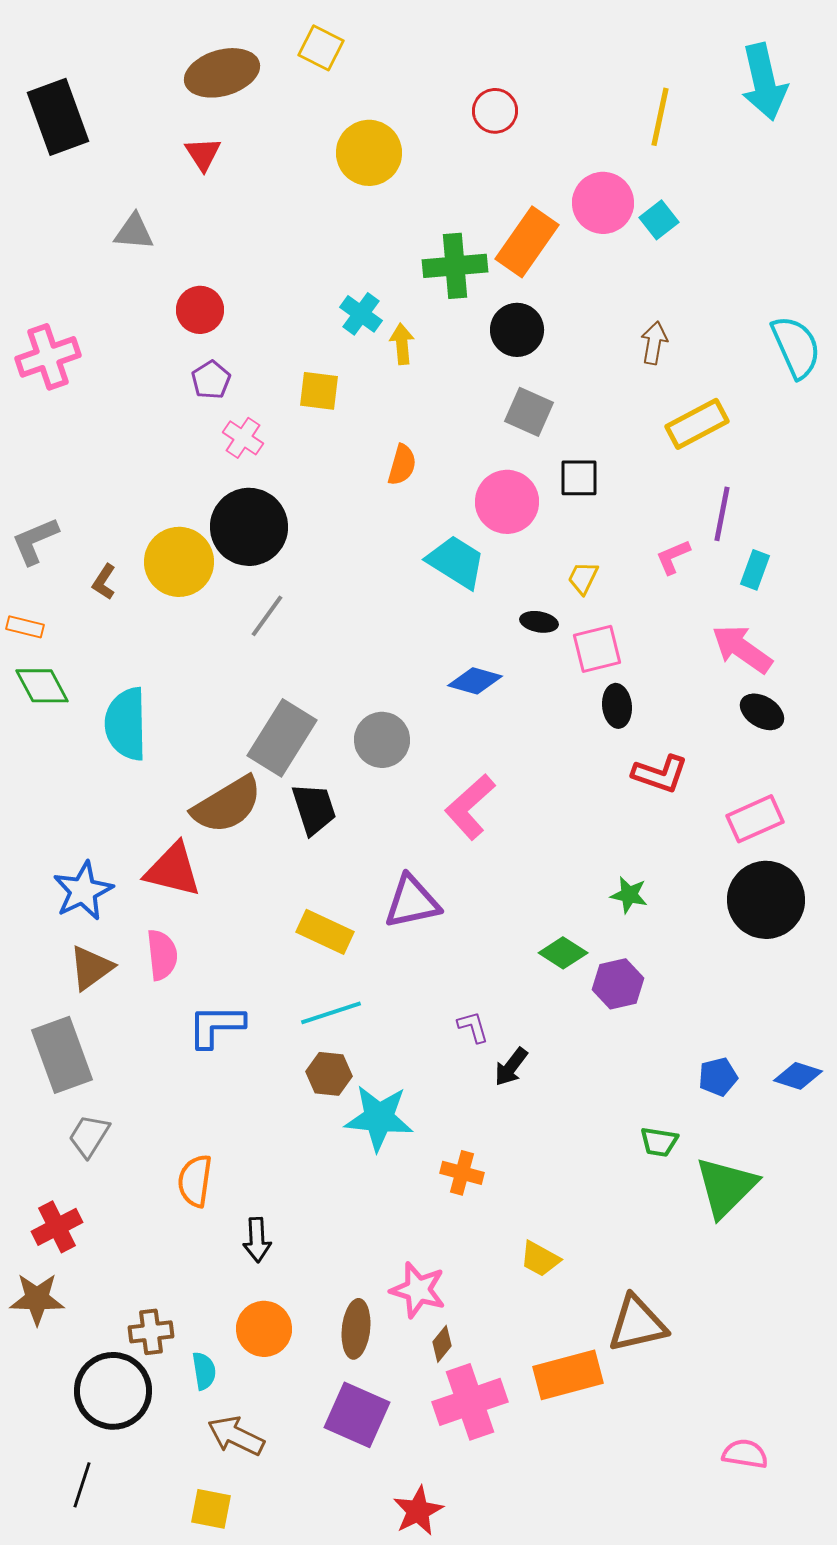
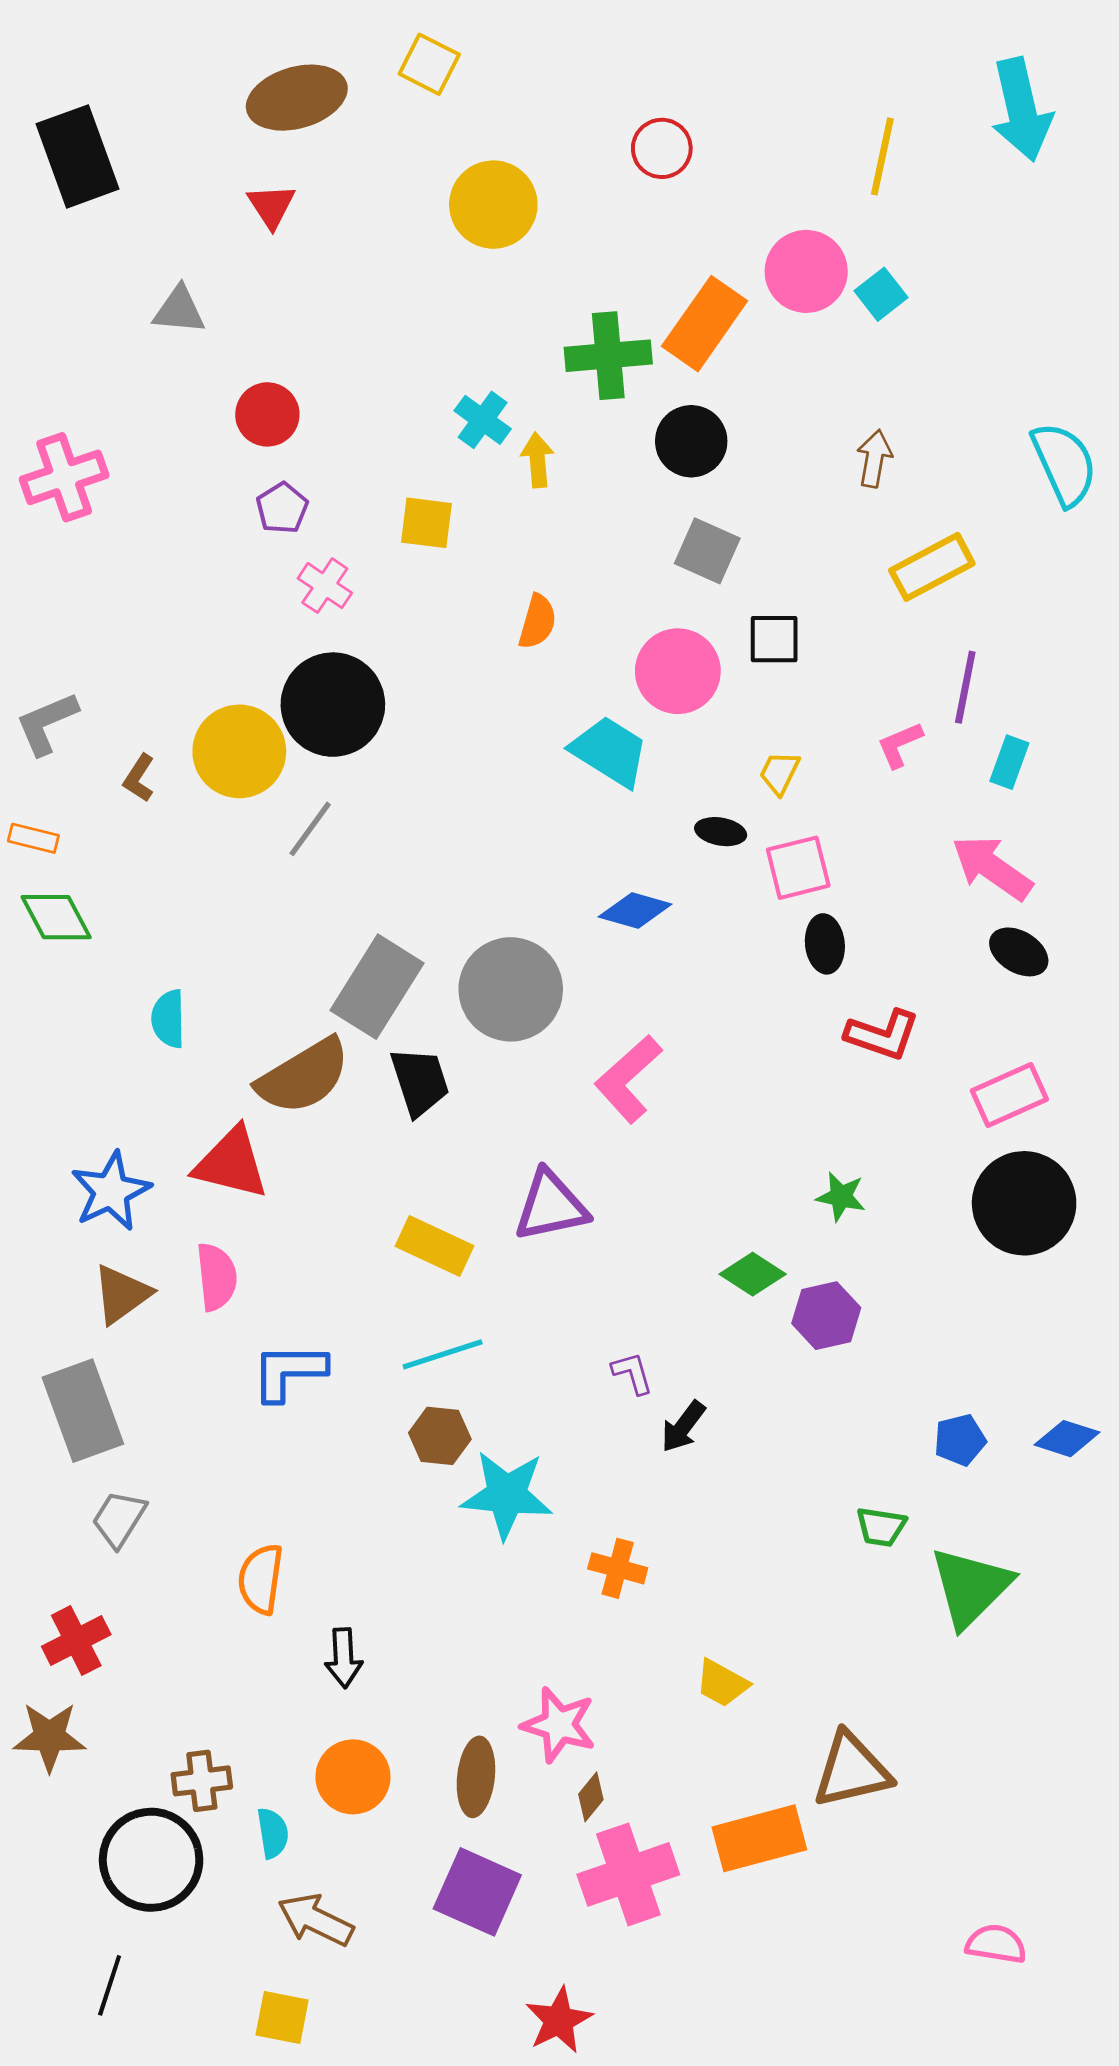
gray line: (267, 616) -> (310, 829), moved
cyan semicircle: (126, 724) -> (168, 1019), moved, size x0.6
gray circle: (382, 740) -> (511, 989), size x1.4

